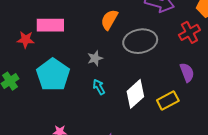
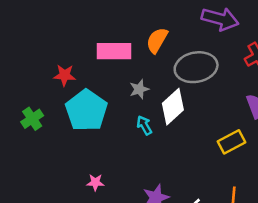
pink rectangle: (50, 25) -> (114, 51), moved
red star: (26, 40) -> (65, 75), moved
white diamond: (135, 94) -> (173, 107), moved

